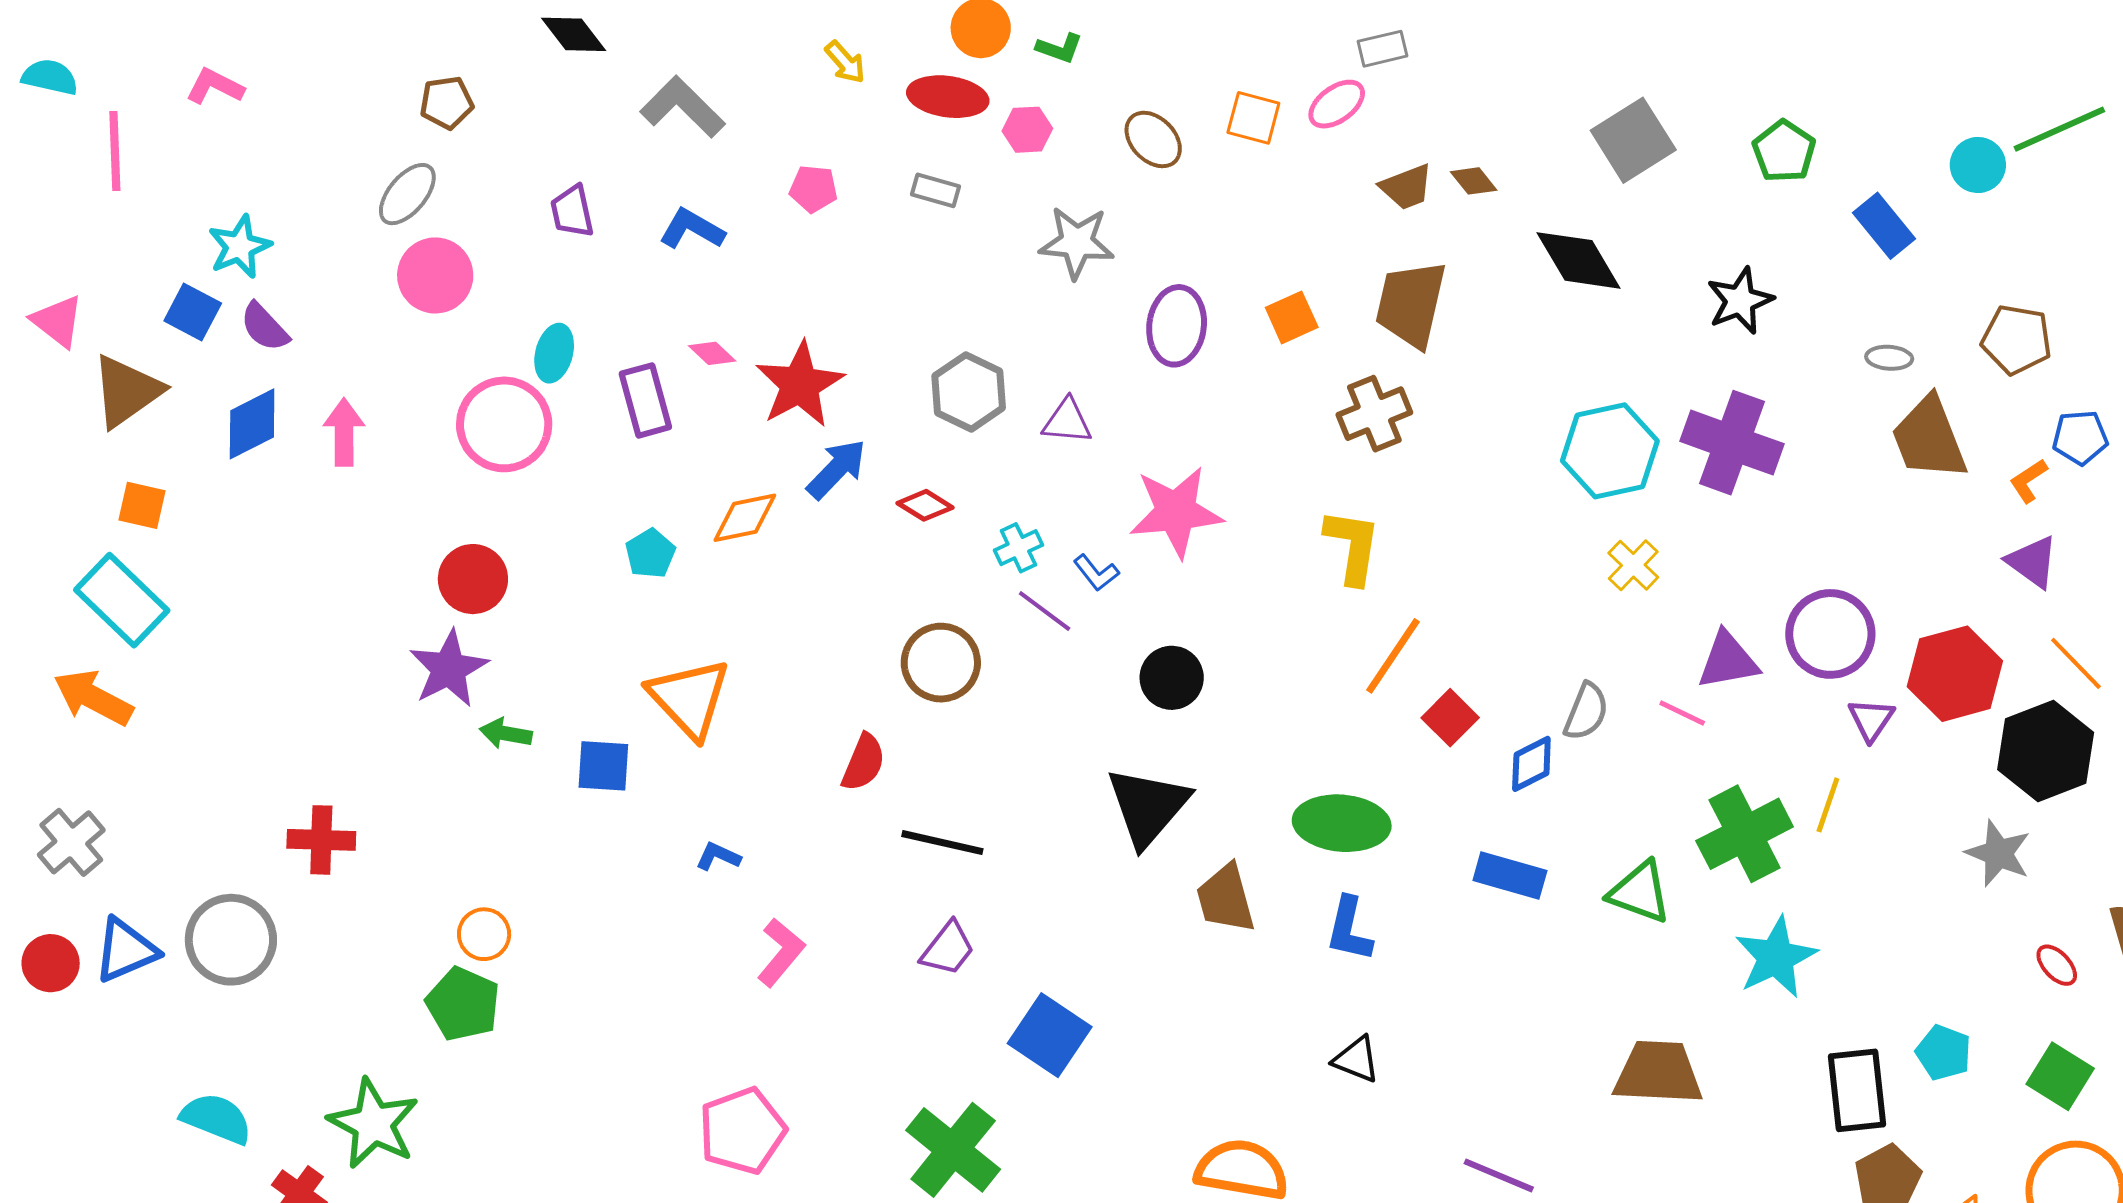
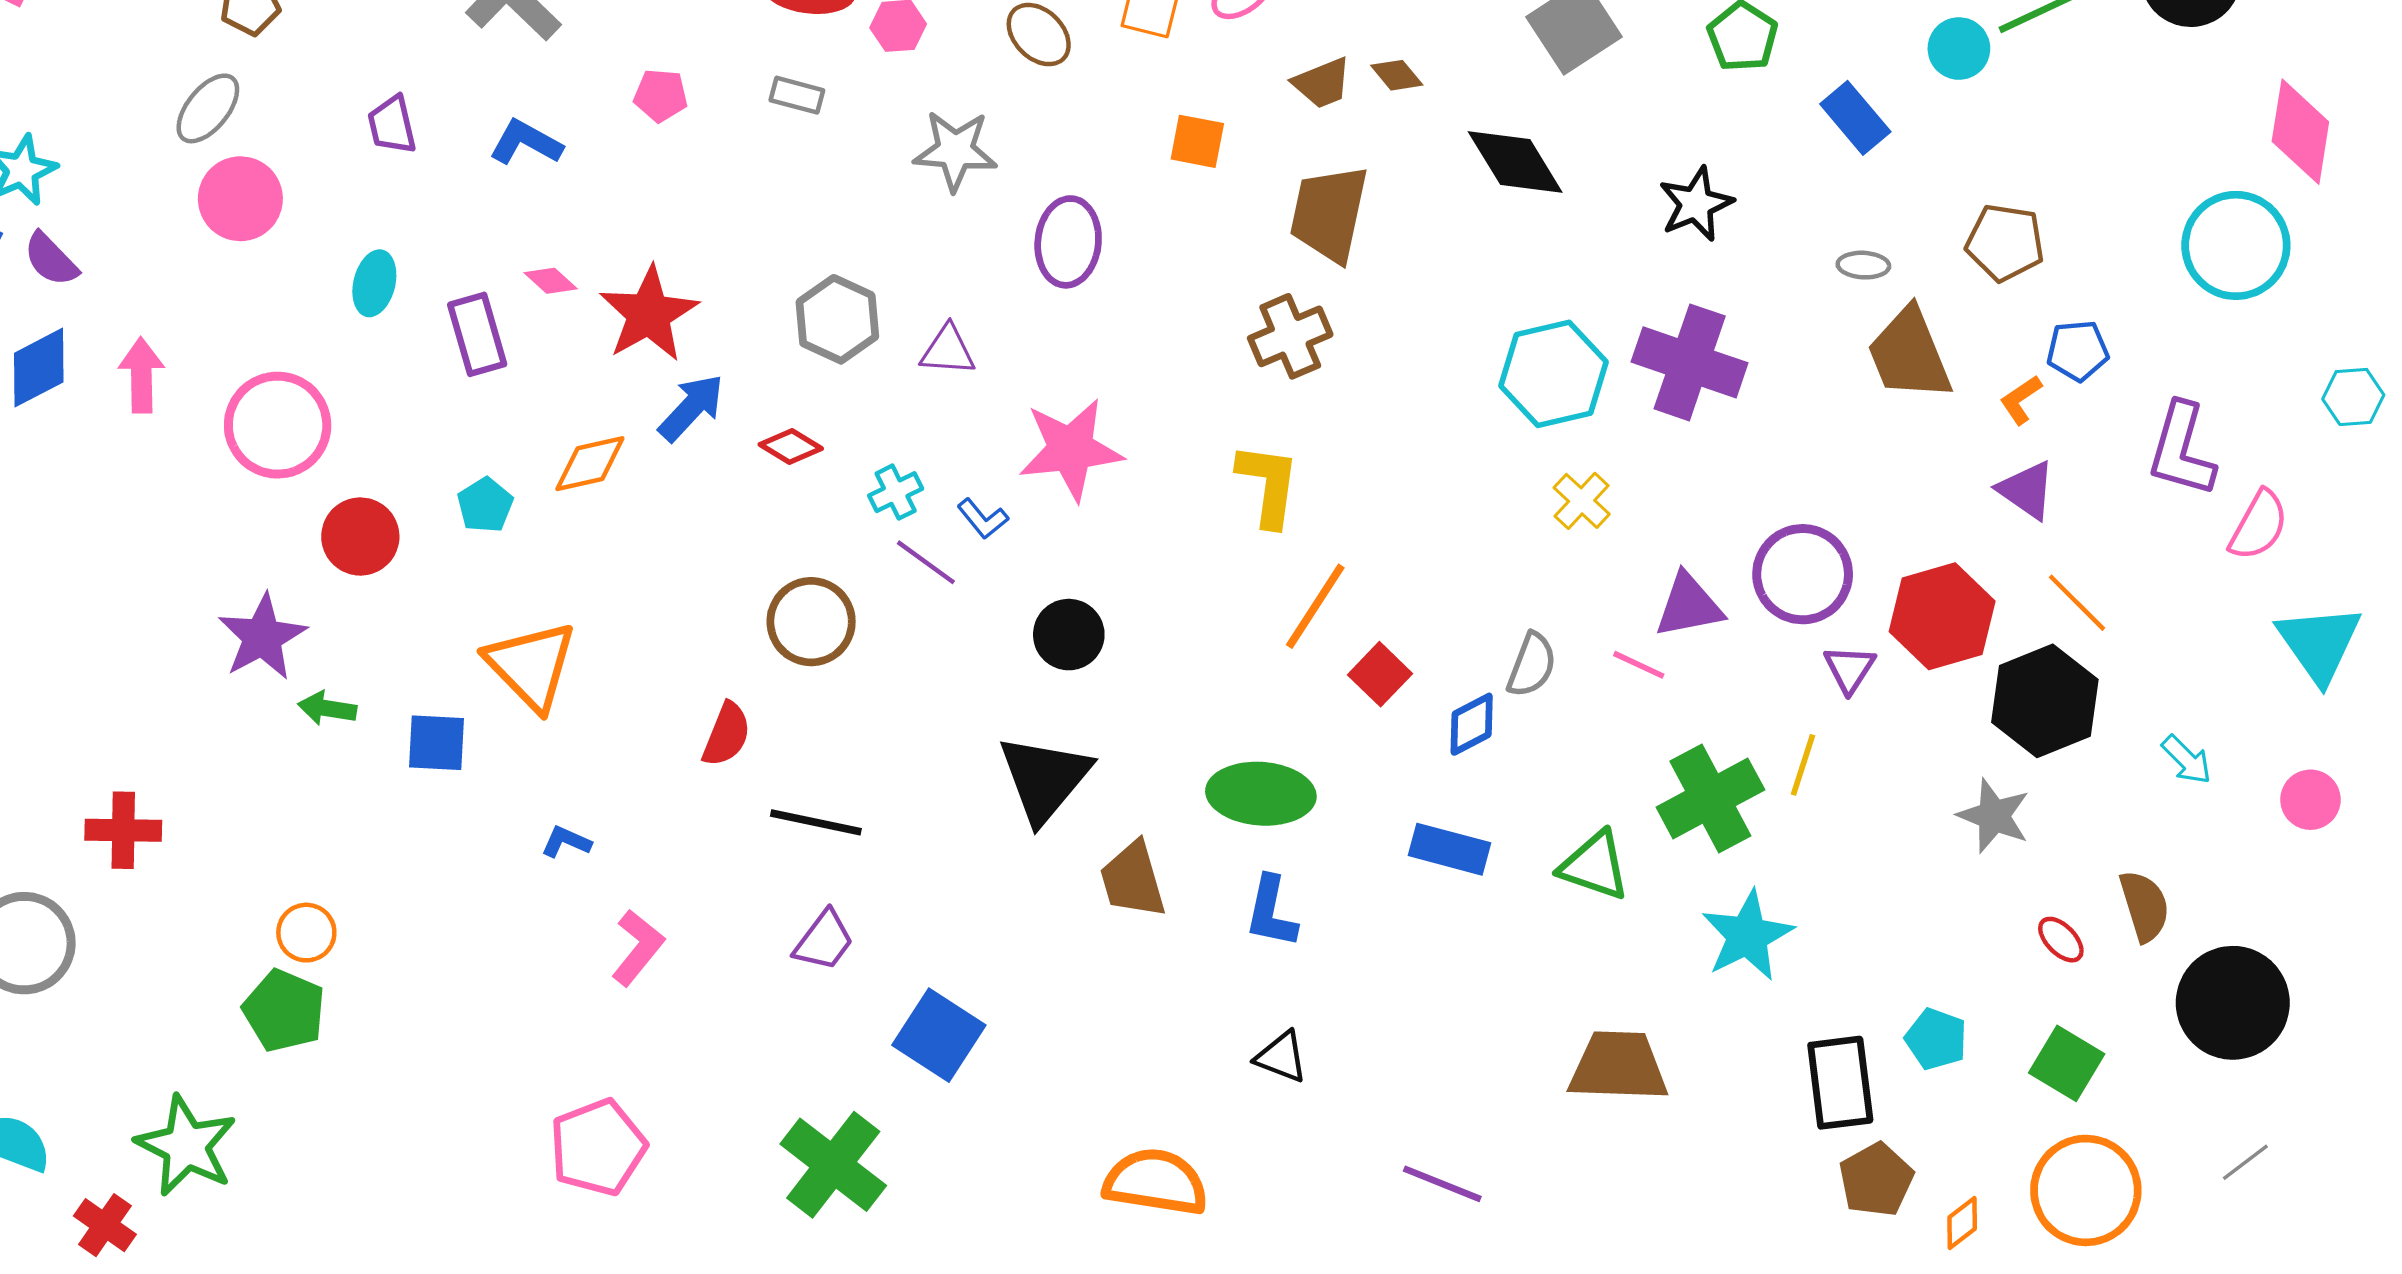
orange square: (1292, 317) -> (1197, 141), moved, turned 36
pink circle: (504, 424) -> (278, 425), moved
red circle: (473, 579) -> (360, 537), moved

